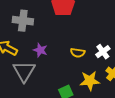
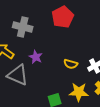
gray triangle: (24, 71) -> (18, 75), turned -45

